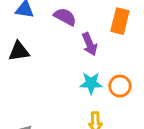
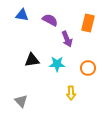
black triangle: (19, 51) -> (32, 60), moved
cyan star: (91, 83) -> (57, 64), moved

